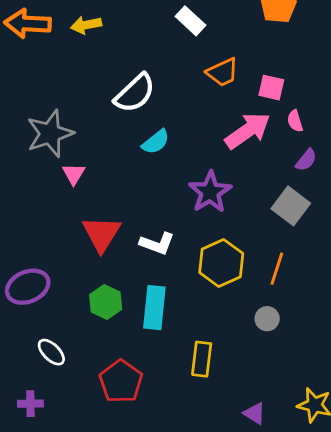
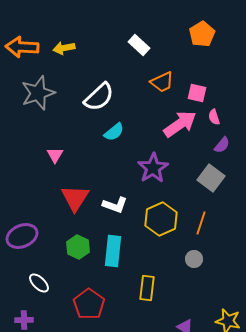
gray star: (50, 134) -> (38, 93), moved

